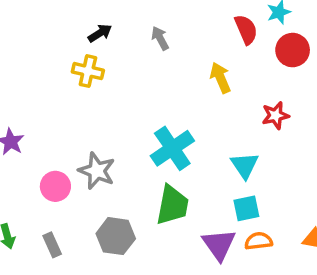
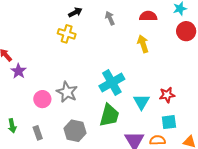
red semicircle: (246, 29) -> (148, 16), moved, turned -72
red star: (275, 115) -> (167, 95), moved
cyan triangle: (245, 165) -> (141, 102), moved
cyan square: (246, 208) -> (169, 122), moved

